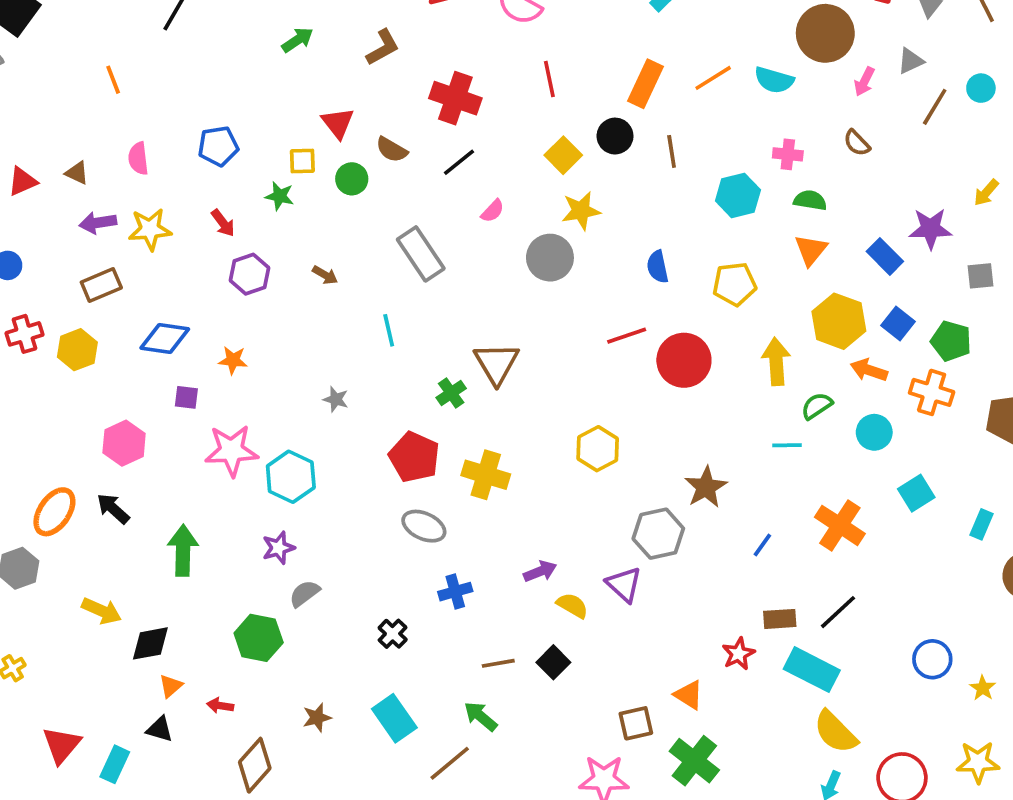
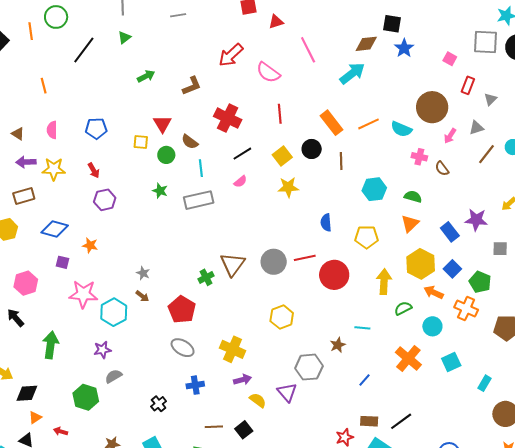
orange rectangle: (646, 84) -> (332, 123), turned -70
pink cross: (788, 154) -> (419, 157), moved
black line: (459, 162) -> (242, 154), moved
green star: (280, 196) -> (160, 191), moved
gray rectangle: (421, 254) -> (199, 200), turned -76
gray circle: (550, 258) -> (274, 262), moved
brown arrow: (325, 275) -> (142, 296), moved
cyan line: (389, 330) -> (201, 168), moved
cyan line: (787, 445) -> (362, 328), moved
yellow cross: (486, 475) -> (233, 349), moved
brown star: (706, 487) -> (338, 345), size x0.7
orange cross: (840, 525) -> (408, 358), moved

